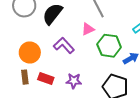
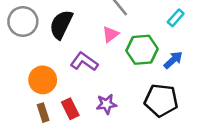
red rectangle: (46, 79) -> (70, 109), turned 56

